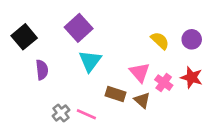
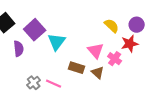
purple square: (79, 28) -> (35, 30), moved
red star: (192, 77) -> (130, 44), moved, turned -30

